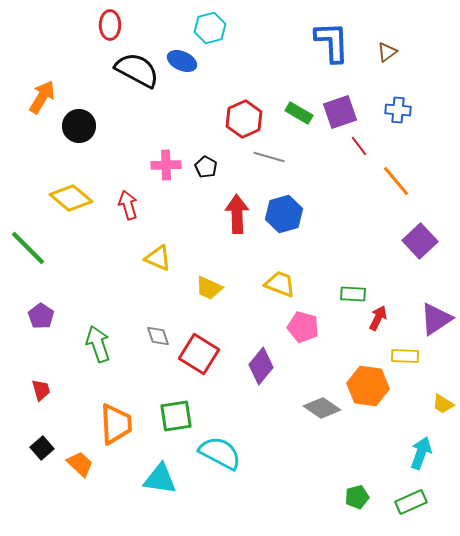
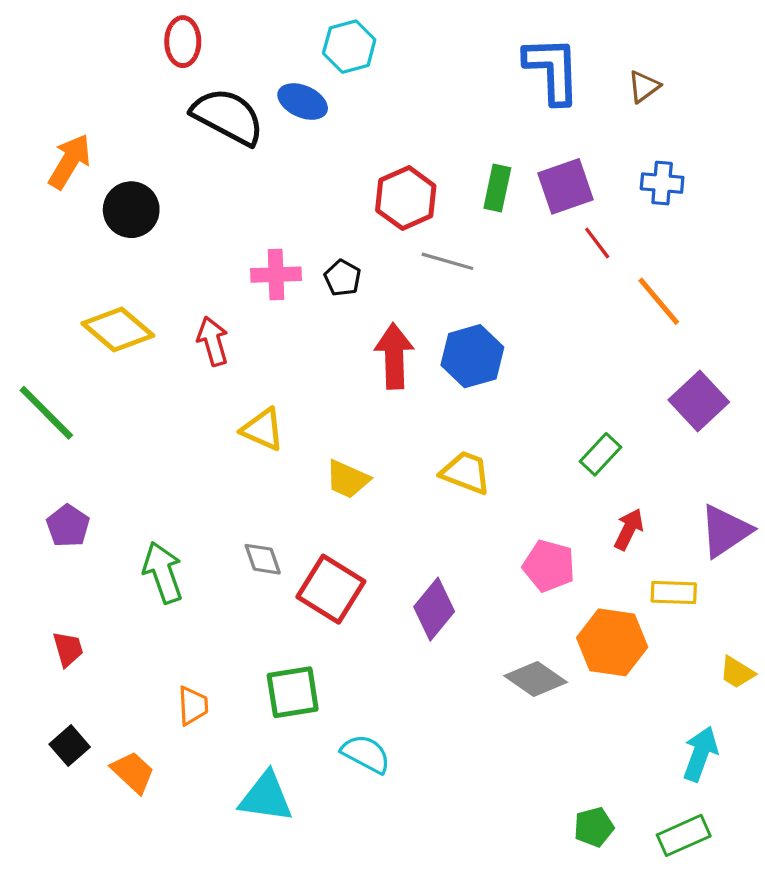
green rectangle: (299, 113) -> (497, 188), turned 72
green rectangle: (353, 294) -> (601, 454), moved, turned -50
pink pentagon: (303, 327) -> (549, 566), moved
orange trapezoid: (116, 424) -> (193, 706), size x0.6
cyan semicircle: (220, 453) -> (366, 754), size x0.7

